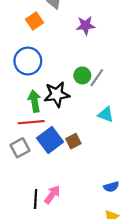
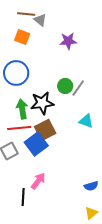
orange square: (34, 21) -> (22, 37), turned -35
brown square: (73, 141) -> (45, 130), moved, size x1.5
pink arrow: (52, 195) -> (38, 181), moved

